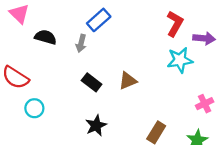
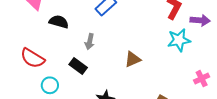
gray arrow: (81, 43) -> (90, 42), moved
black rectangle: (92, 82) -> (78, 66), moved

